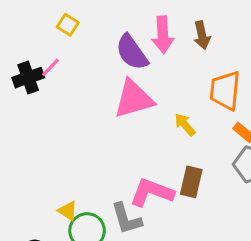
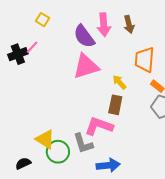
brown rectangle: (191, 182) -> (115, 105), moved
yellow triangle: (68, 211) -> (45, 139), size x1.5

